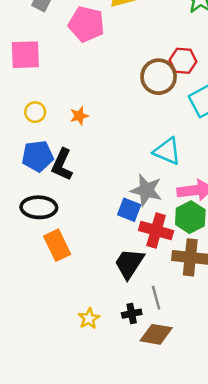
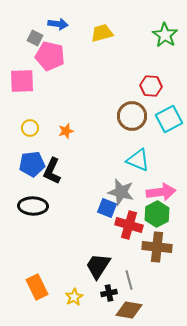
pink pentagon: (86, 24) -> (50, 56), moved
brown circle: (159, 77) -> (132, 116), moved
orange rectangle: (57, 245) -> (37, 287), moved
black trapezoid: (129, 264) -> (98, 266), moved

